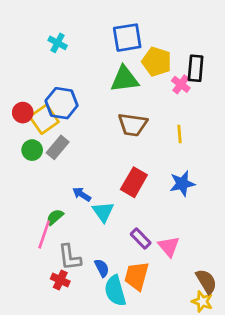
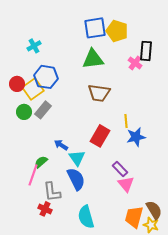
cyan cross: (58, 43) -> (34, 46), moved, turned 32
yellow pentagon: (157, 62) -> (117, 31), moved
yellow line: (179, 134) -> (126, 121), moved
purple rectangle: (141, 238) -> (120, 169), moved
blue semicircle: (102, 268) -> (76, 179), moved, size x1.6
orange trapezoid: (137, 276) -> (134, 217), moved

